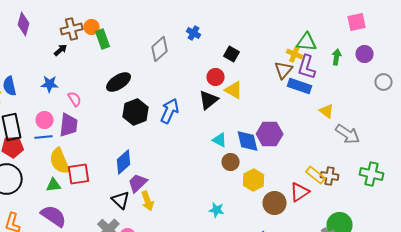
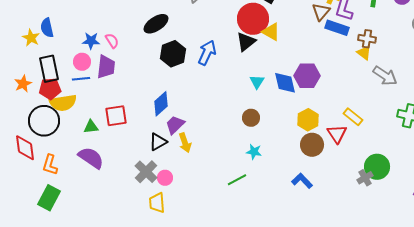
red circle: (216, 77) -> (253, 19), size x1.8
blue star: (50, 84) -> (91, 41), moved
cyan triangle: (220, 140) -> (257, 82), turned 35
yellow semicircle: (60, 161) -> (63, 103), moved, turned -76
brown circle: (231, 162) -> (251, 118), moved
brown cross: (330, 176) -> (367, 39), moved
yellow hexagon: (254, 180) -> (308, 120), moved
red triangle: (300, 192) -> (337, 134), turned -30
black triangle: (121, 200) -> (158, 142), turned 48

